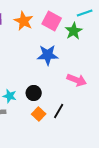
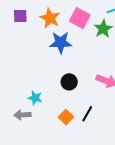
blue star: (48, 55) -> (61, 43), moved
black circle: (34, 93) -> (69, 82), moved

